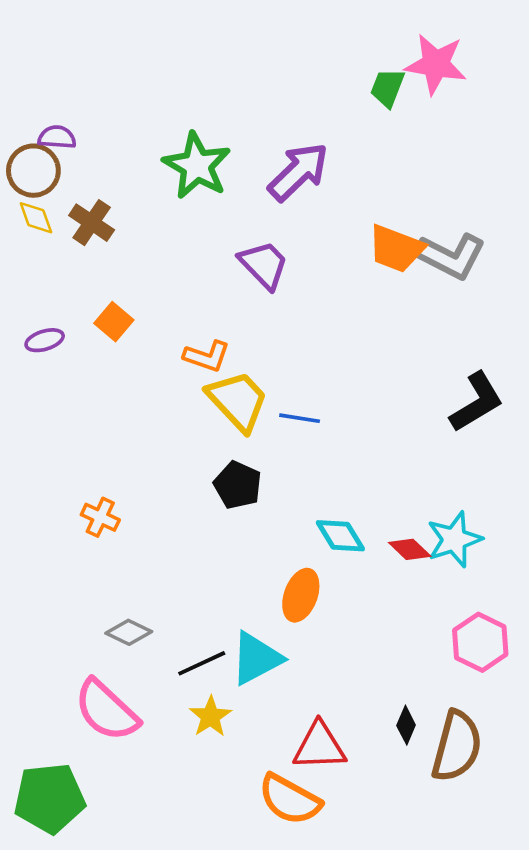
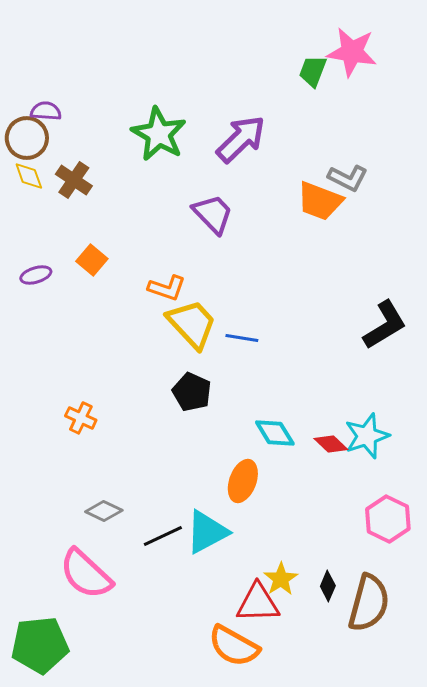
gray L-shape: (451, 256) -> (348, 178), moved, size x0.7
yellow star: (210, 717) -> (281, 579), moved

